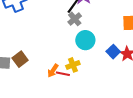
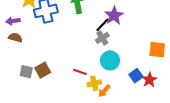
orange arrow: (53, 71) -> (104, 91), moved
red line: (63, 74) -> (80, 72), moved

